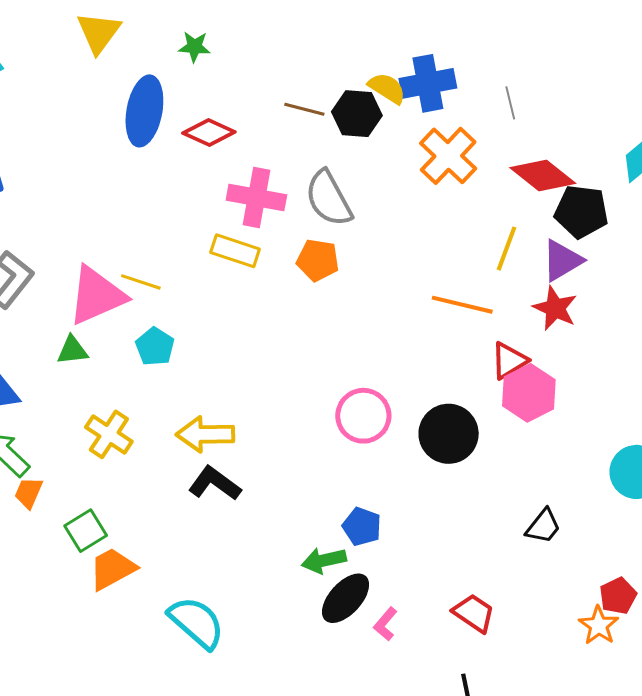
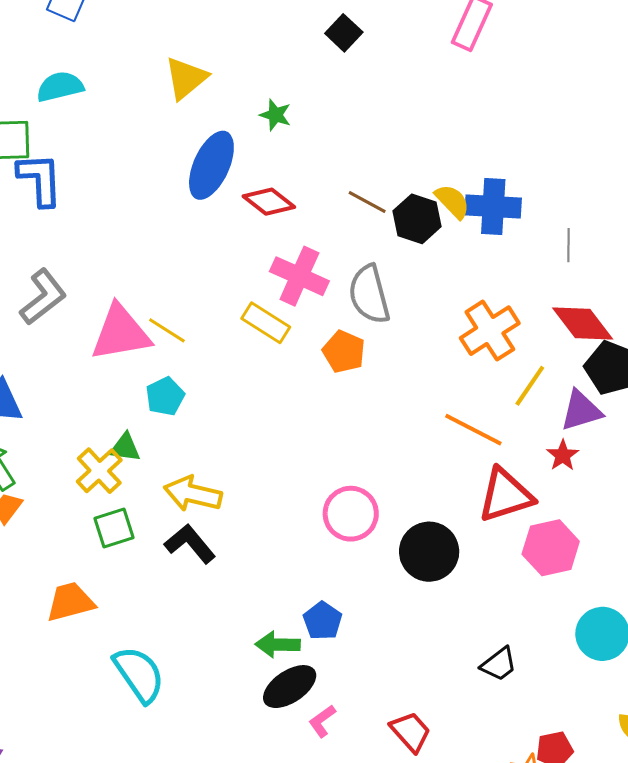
orange cross: (448, 156) -> (490, 331), moved
red star: (555, 308) -> (563, 455), size x0.7
green triangle: (72, 350) -> (125, 448), moved
red triangle: (509, 361) -> (506, 495), size x1.5
pink hexagon: (529, 393) -> (551, 548), moved
green square: (86, 531) -> (114, 528), moved

